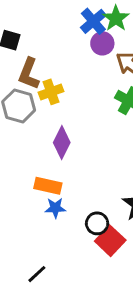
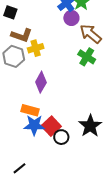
brown L-shape: (29, 74) -> (22, 35), turned -95
blue star: (55, 208) -> (34, 125), size x1.5
red square: (110, 241) -> (51, 126), moved

